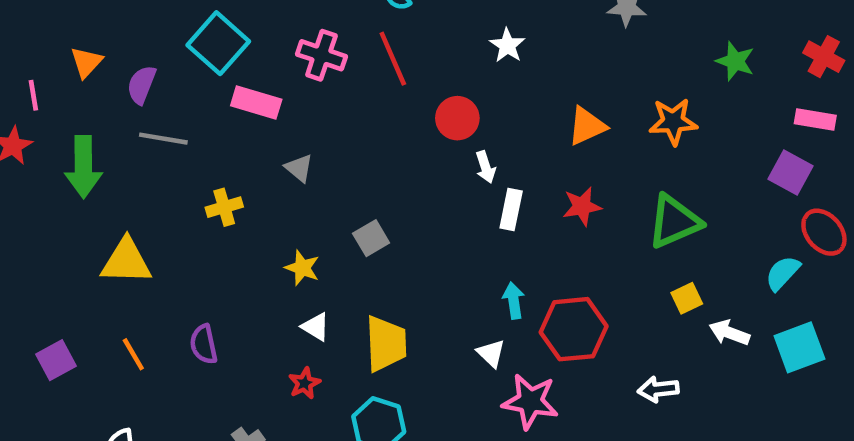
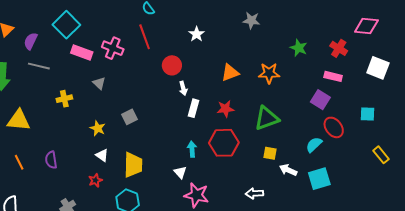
pink cross: (321, 55) -> (113, 48), moved
yellow square: (687, 298) -> (270, 153), turned 32
red hexagon: (574, 329) -> (224, 143), moved

